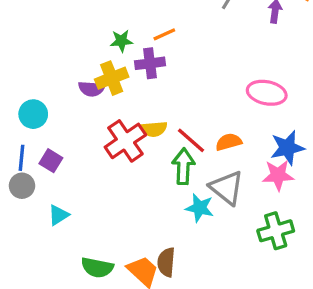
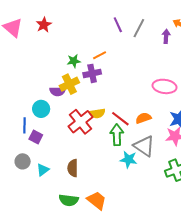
cyan circle: (33, 114) -> (41, 109), moved
blue line: (22, 158) -> (25, 125), moved
gray circle: (22, 186) -> (23, 161), moved
brown semicircle: (166, 262) -> (73, 168), moved

